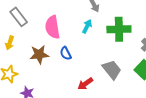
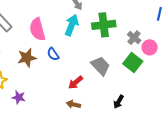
cyan arrow: (87, 26) -> (72, 25), size x1.5

